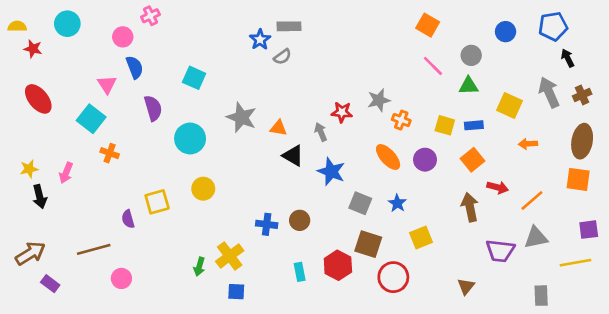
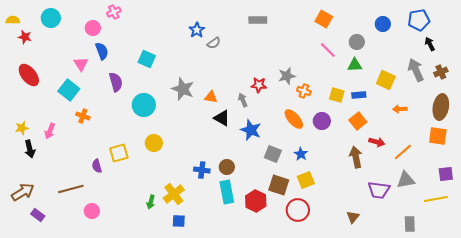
gray rectangle: (289, 26) -> (258, 20), moved
yellow square: (421, 238) -> (306, 180), moved
cyan rectangle: (300, 272) -> (227, 192), moved, size x1.6

